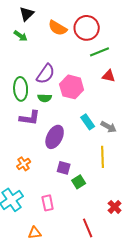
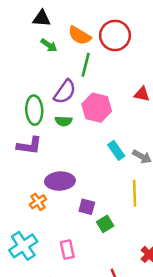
black triangle: (27, 14) -> (42, 18), turned 49
green arrow: (21, 36) -> (49, 45), moved
green line: (100, 52) -> (86, 65), moved, turned -54
purple L-shape: (30, 118) -> (29, 146), moved
purple ellipse: (55, 137) -> (60, 181), moved, turned 60

